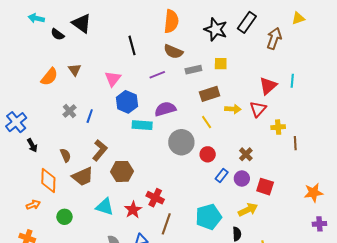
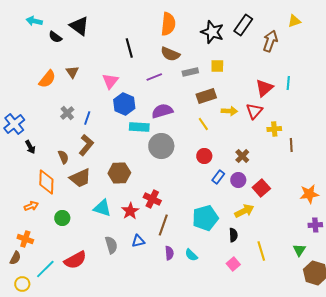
gray circle: (181, 142) -> (161, 146), moved
brown L-shape: (100, 150) -> (86, 145), moved
red square: (265, 187) -> (261, 188), turned 30

